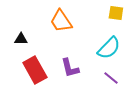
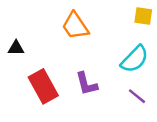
black triangle: (21, 39) -> (16, 48), moved

